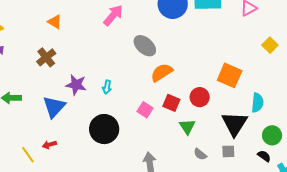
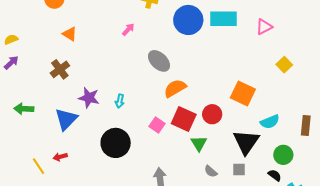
pink arrow: (113, 15) -> (128, 29), size x0.6
red square: (171, 103) -> (184, 119), size x1.4
cyan semicircle: (257, 103) -> (270, 122), turned 60

